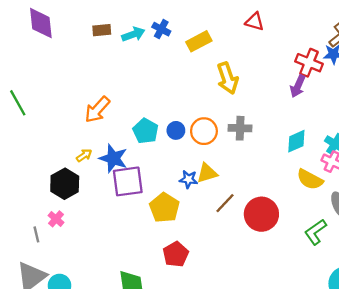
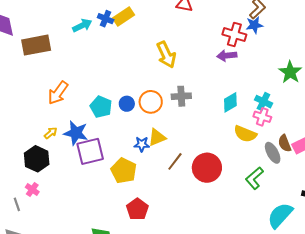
brown rectangle: (102, 30) -> (36, 45), moved, size x1.8
yellow rectangle: (199, 41) -> (123, 17), moved
purple arrow: (298, 86) -> (227, 56), turned 66

